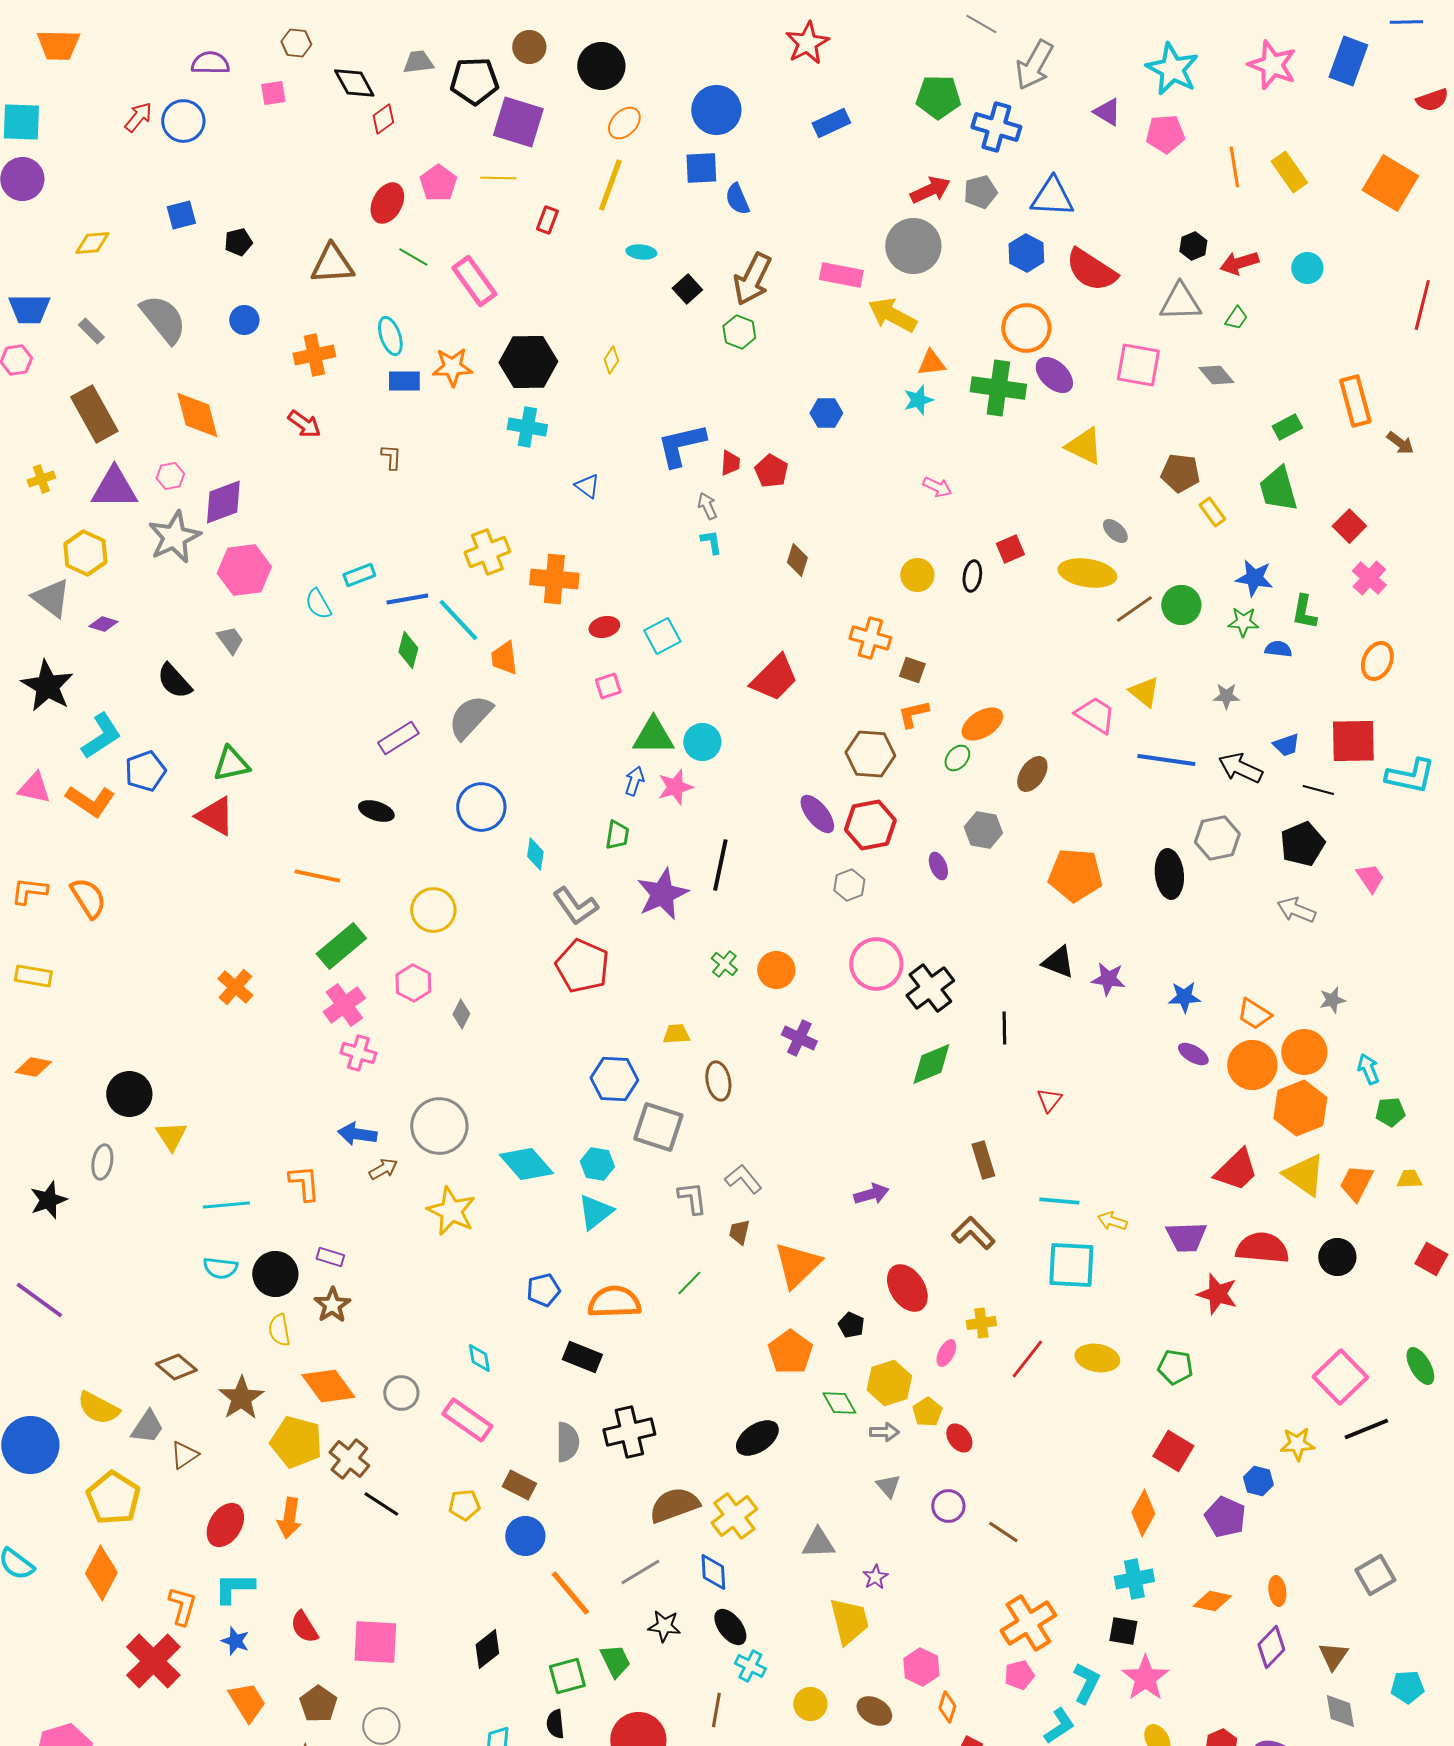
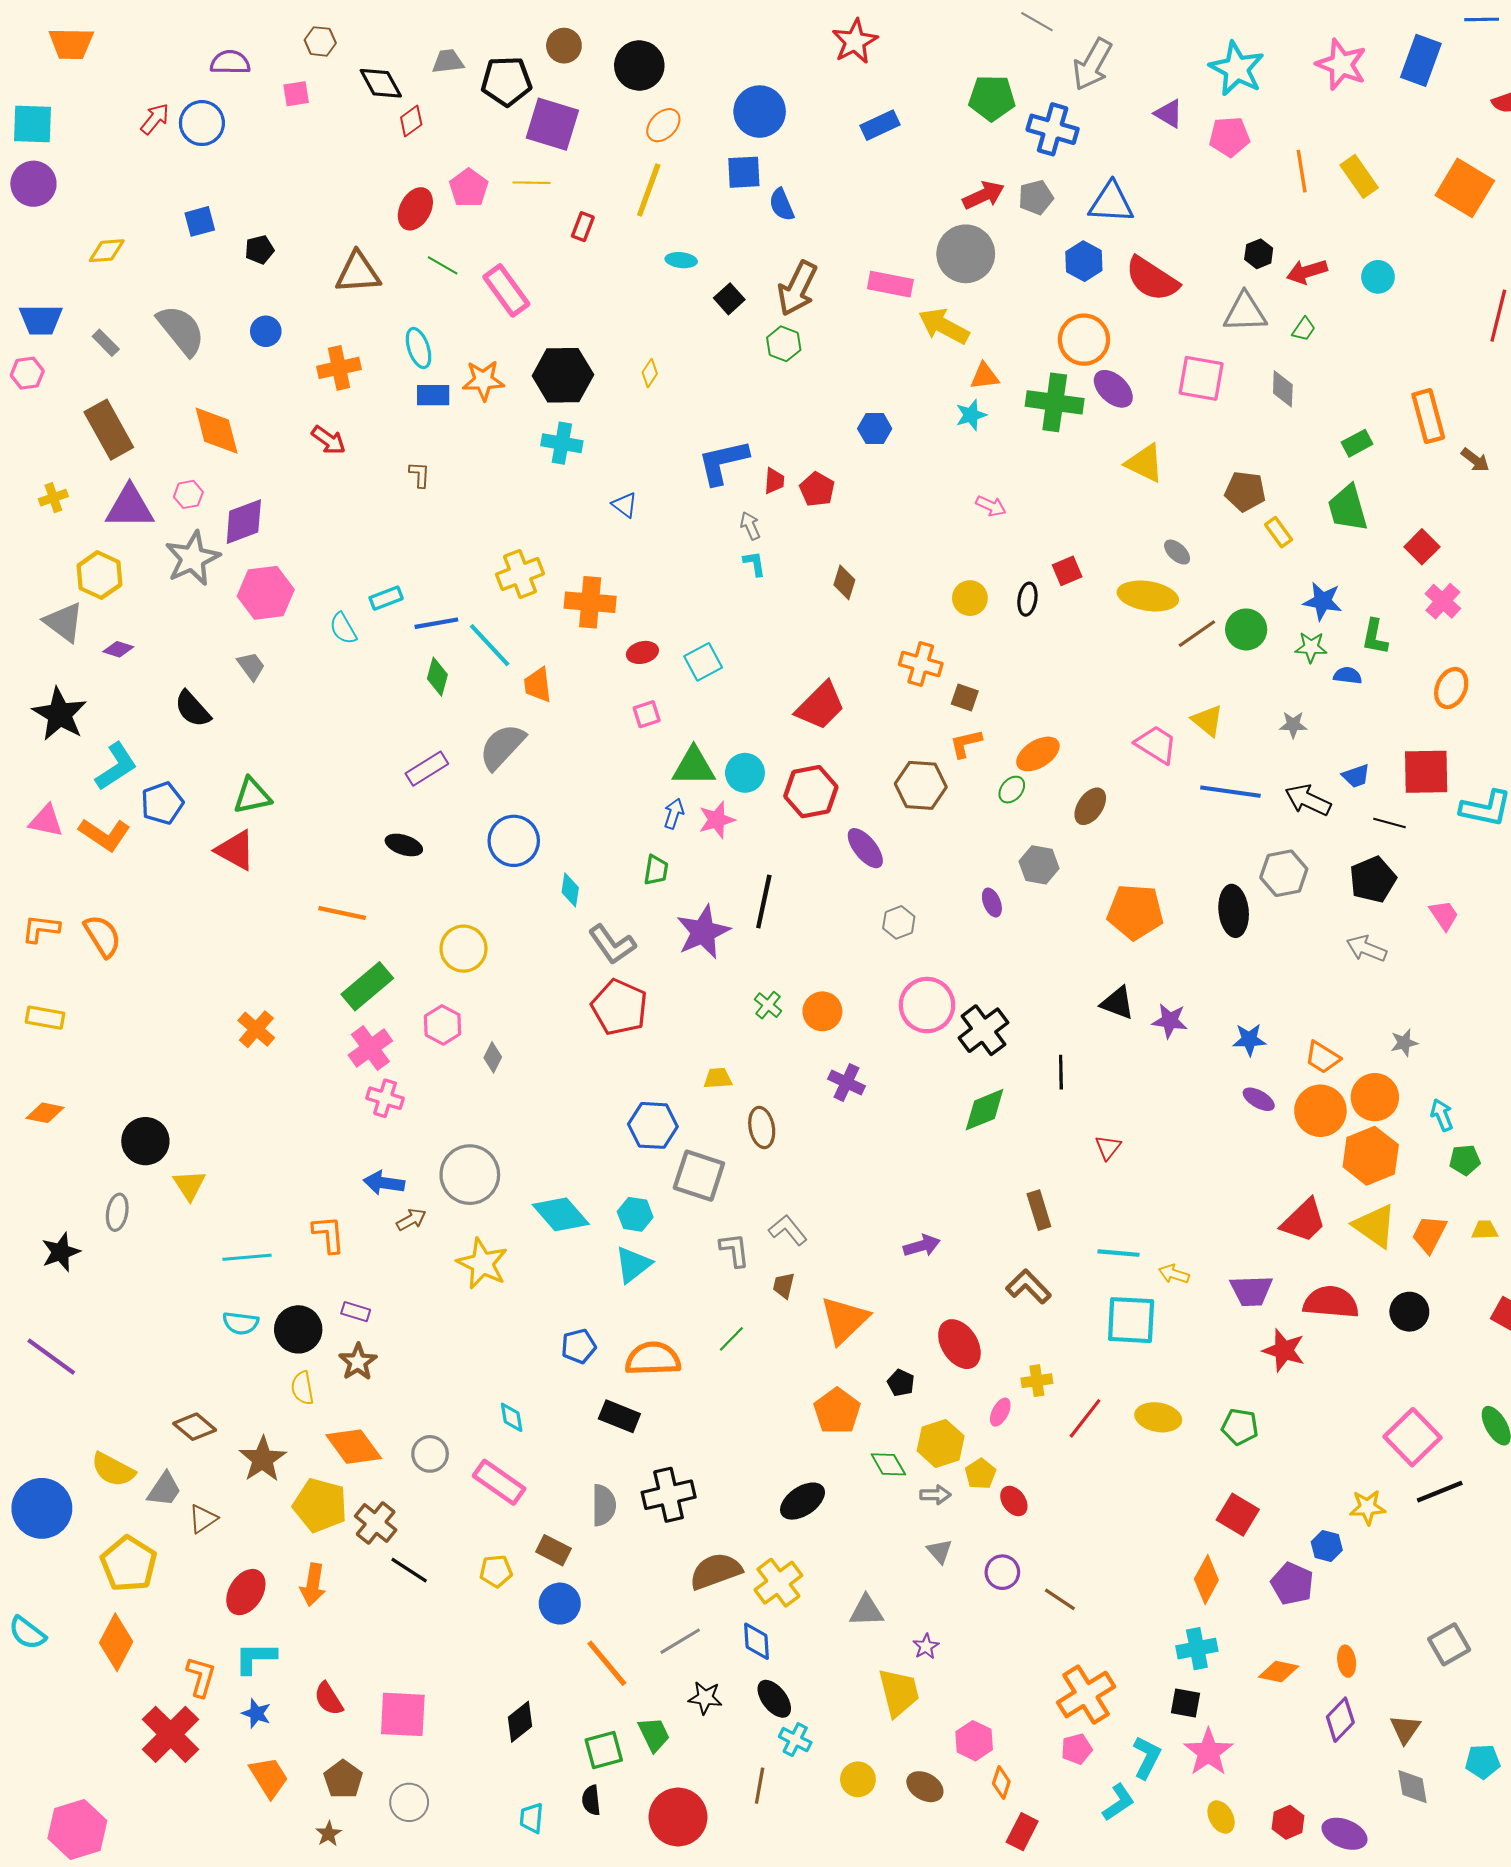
gray diamond: (1216, 375) -> (1283, 389), turned 42
red hexagon: (870, 825) -> (811, 792), moved

